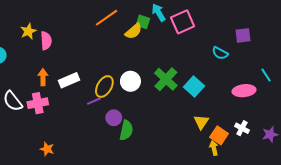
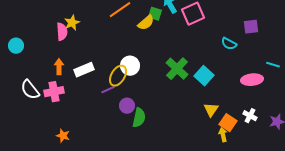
yellow star: (28, 31) -> (72, 23), moved
cyan line: (266, 75) -> (273, 65), turned -40
white circle: (130, 81) -> (130, 66), moved

